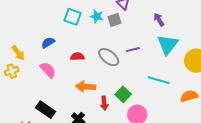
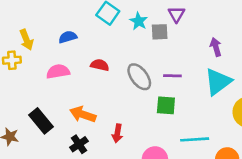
pink semicircle: (48, 70) -> (58, 71), turned -72
cyan line: (159, 80) -> (195, 139), moved, turned -35
orange arrow: (86, 87) -> (83, 114), moved
green square: (123, 94) -> (166, 105), moved, turned 35

